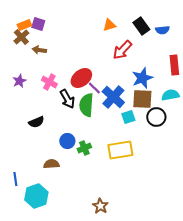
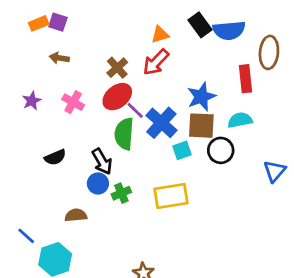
orange triangle: (109, 25) -> (160, 35), moved
blue semicircle: (162, 30) -> (229, 30), size x1.6
brown cross: (21, 37) -> (117, 68), moved
red arrow: (122, 50) -> (156, 62), moved
black arrow: (67, 99) -> (102, 161), moved
blue line: (15, 179) -> (26, 236), turned -40

